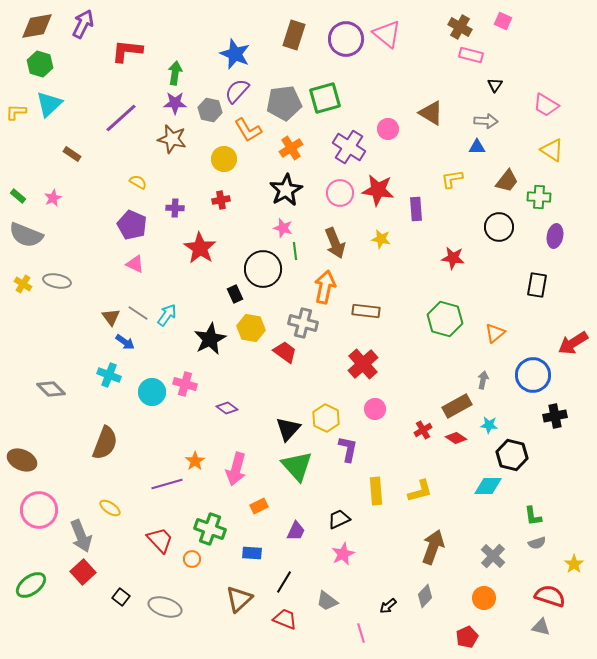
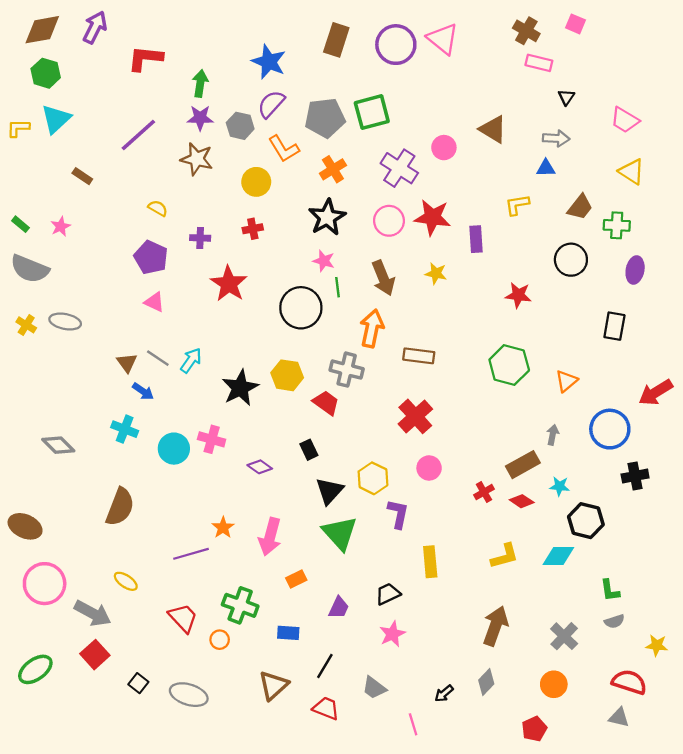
black rectangle: (235, 294) -> (309, 450), moved
yellow L-shape: (420, 491) -> (505, 556), moved
gray arrow: (81, 536) -> (93, 613), turned -40
yellow star: (574, 564) -> (657, 645), turned -30

